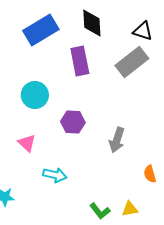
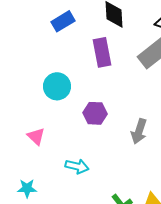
blue rectangle: (41, 30) -> (63, 21), size x0.7
pink triangle: (27, 143) -> (36, 136), moved

